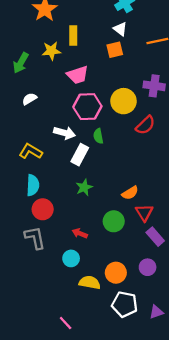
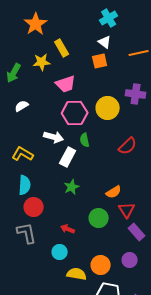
yellow rectangle: (73, 36) -> (62, 48), turned -30
red semicircle: (145, 125) -> (128, 146), moved

